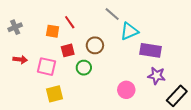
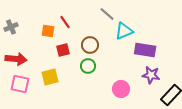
red arrow: (20, 60) -> (16, 59), size x1.5
pink square: (46, 67) -> (20, 84), moved
green circle: (84, 68) -> (88, 66), moved
yellow square: (55, 94) -> (50, 77), moved

